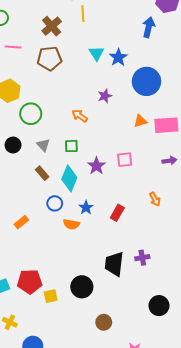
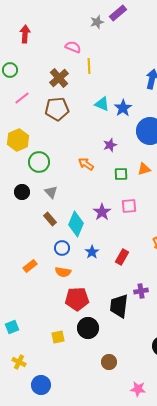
pink line: (13, 47) -> (22, 98), turned -42
cyan triangle: (96, 53) -> (102, 104), turned -35
green square: (71, 146) -> (121, 174), moved
orange semicircle: (71, 224) -> (63, 272), moved
purple cross: (142, 258) -> (141, 291), moved
red pentagon: (30, 282) -> (77, 299), moved

